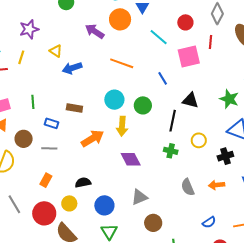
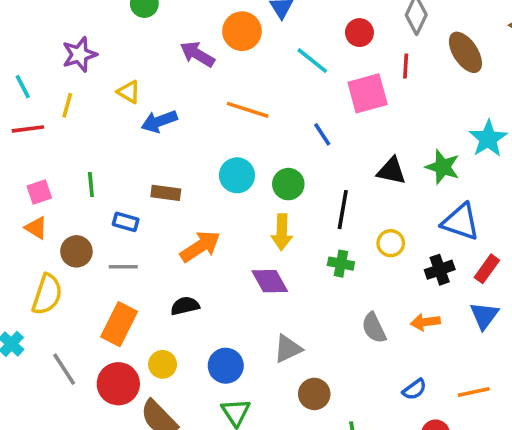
black triangle: (190, 100) -> (391, 171), moved
yellow arrow: (122, 126) -> (282, 232), moved
orange rectangle: (46, 180) -> (119, 324), size x1.6
black semicircle: (83, 182) -> (185, 306), moved

